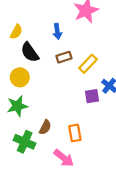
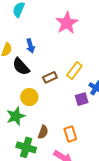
blue arrow: (57, 31) -> (30, 46), moved
brown rectangle: (64, 57) -> (50, 77), moved
yellow circle: (20, 77) -> (29, 97), moved

